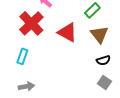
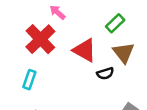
black semicircle: (103, 60) -> (105, 73), moved

